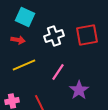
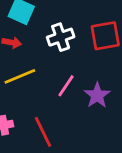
purple star: (79, 90) -> (97, 95), moved

